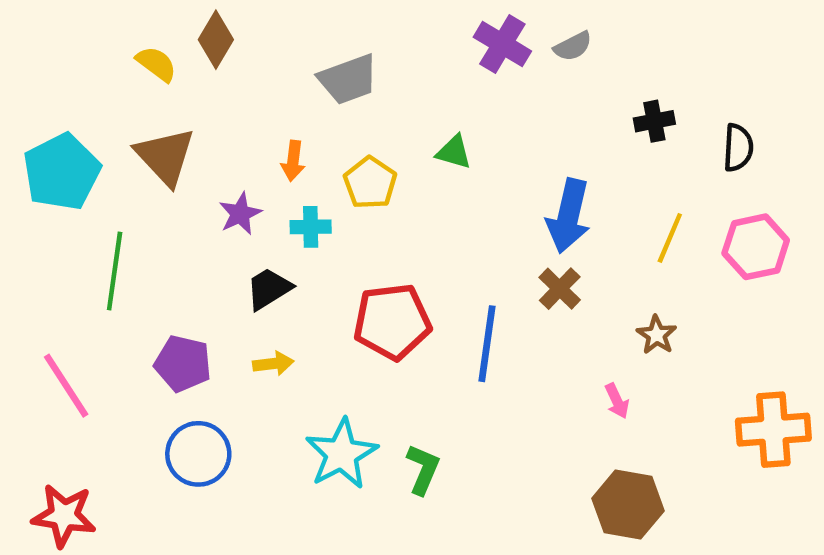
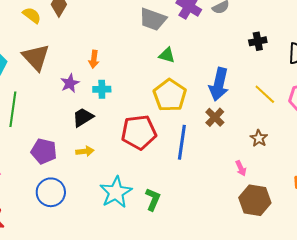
gray trapezoid: (348, 79) -> (153, 19), moved, turned 40
yellow pentagon: (370, 183) -> (170, 95), moved, size x1.4
yellow line: (670, 238) -> (265, 94), turned -70
brown hexagon: (628, 505) -> (255, 200), moved

